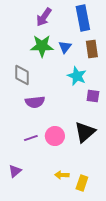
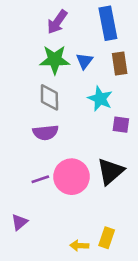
gray diamond: (22, 75) -> (49, 97), moved
pink circle: (55, 136) -> (71, 177), size x1.4
yellow arrow: (62, 175) -> (79, 246), moved

